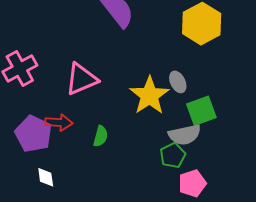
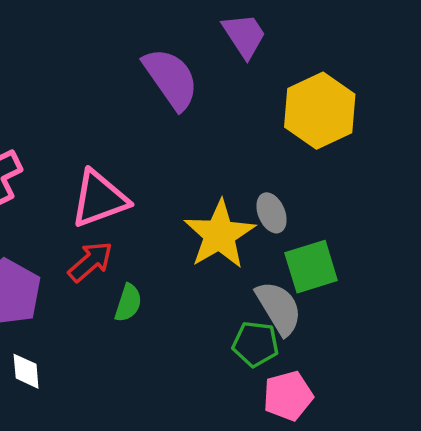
red arrow: (59, 122) -> (90, 262), moved, turned -48
gray semicircle: (185, 135) -> (279, 308), turned -112
green pentagon: (173, 155) -> (256, 344), turned 30

